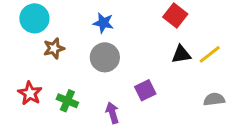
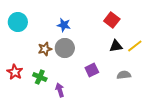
brown star: (54, 48) -> (45, 49), moved
gray semicircle: (214, 99) -> (124, 75), moved
purple arrow: (112, 113) -> (60, 90), moved

